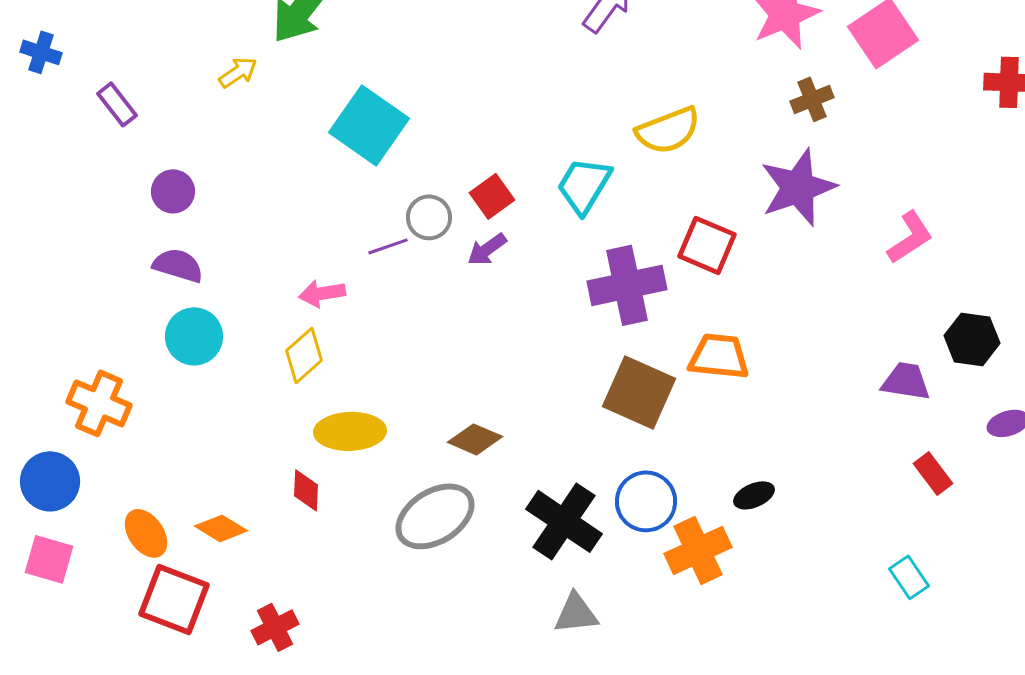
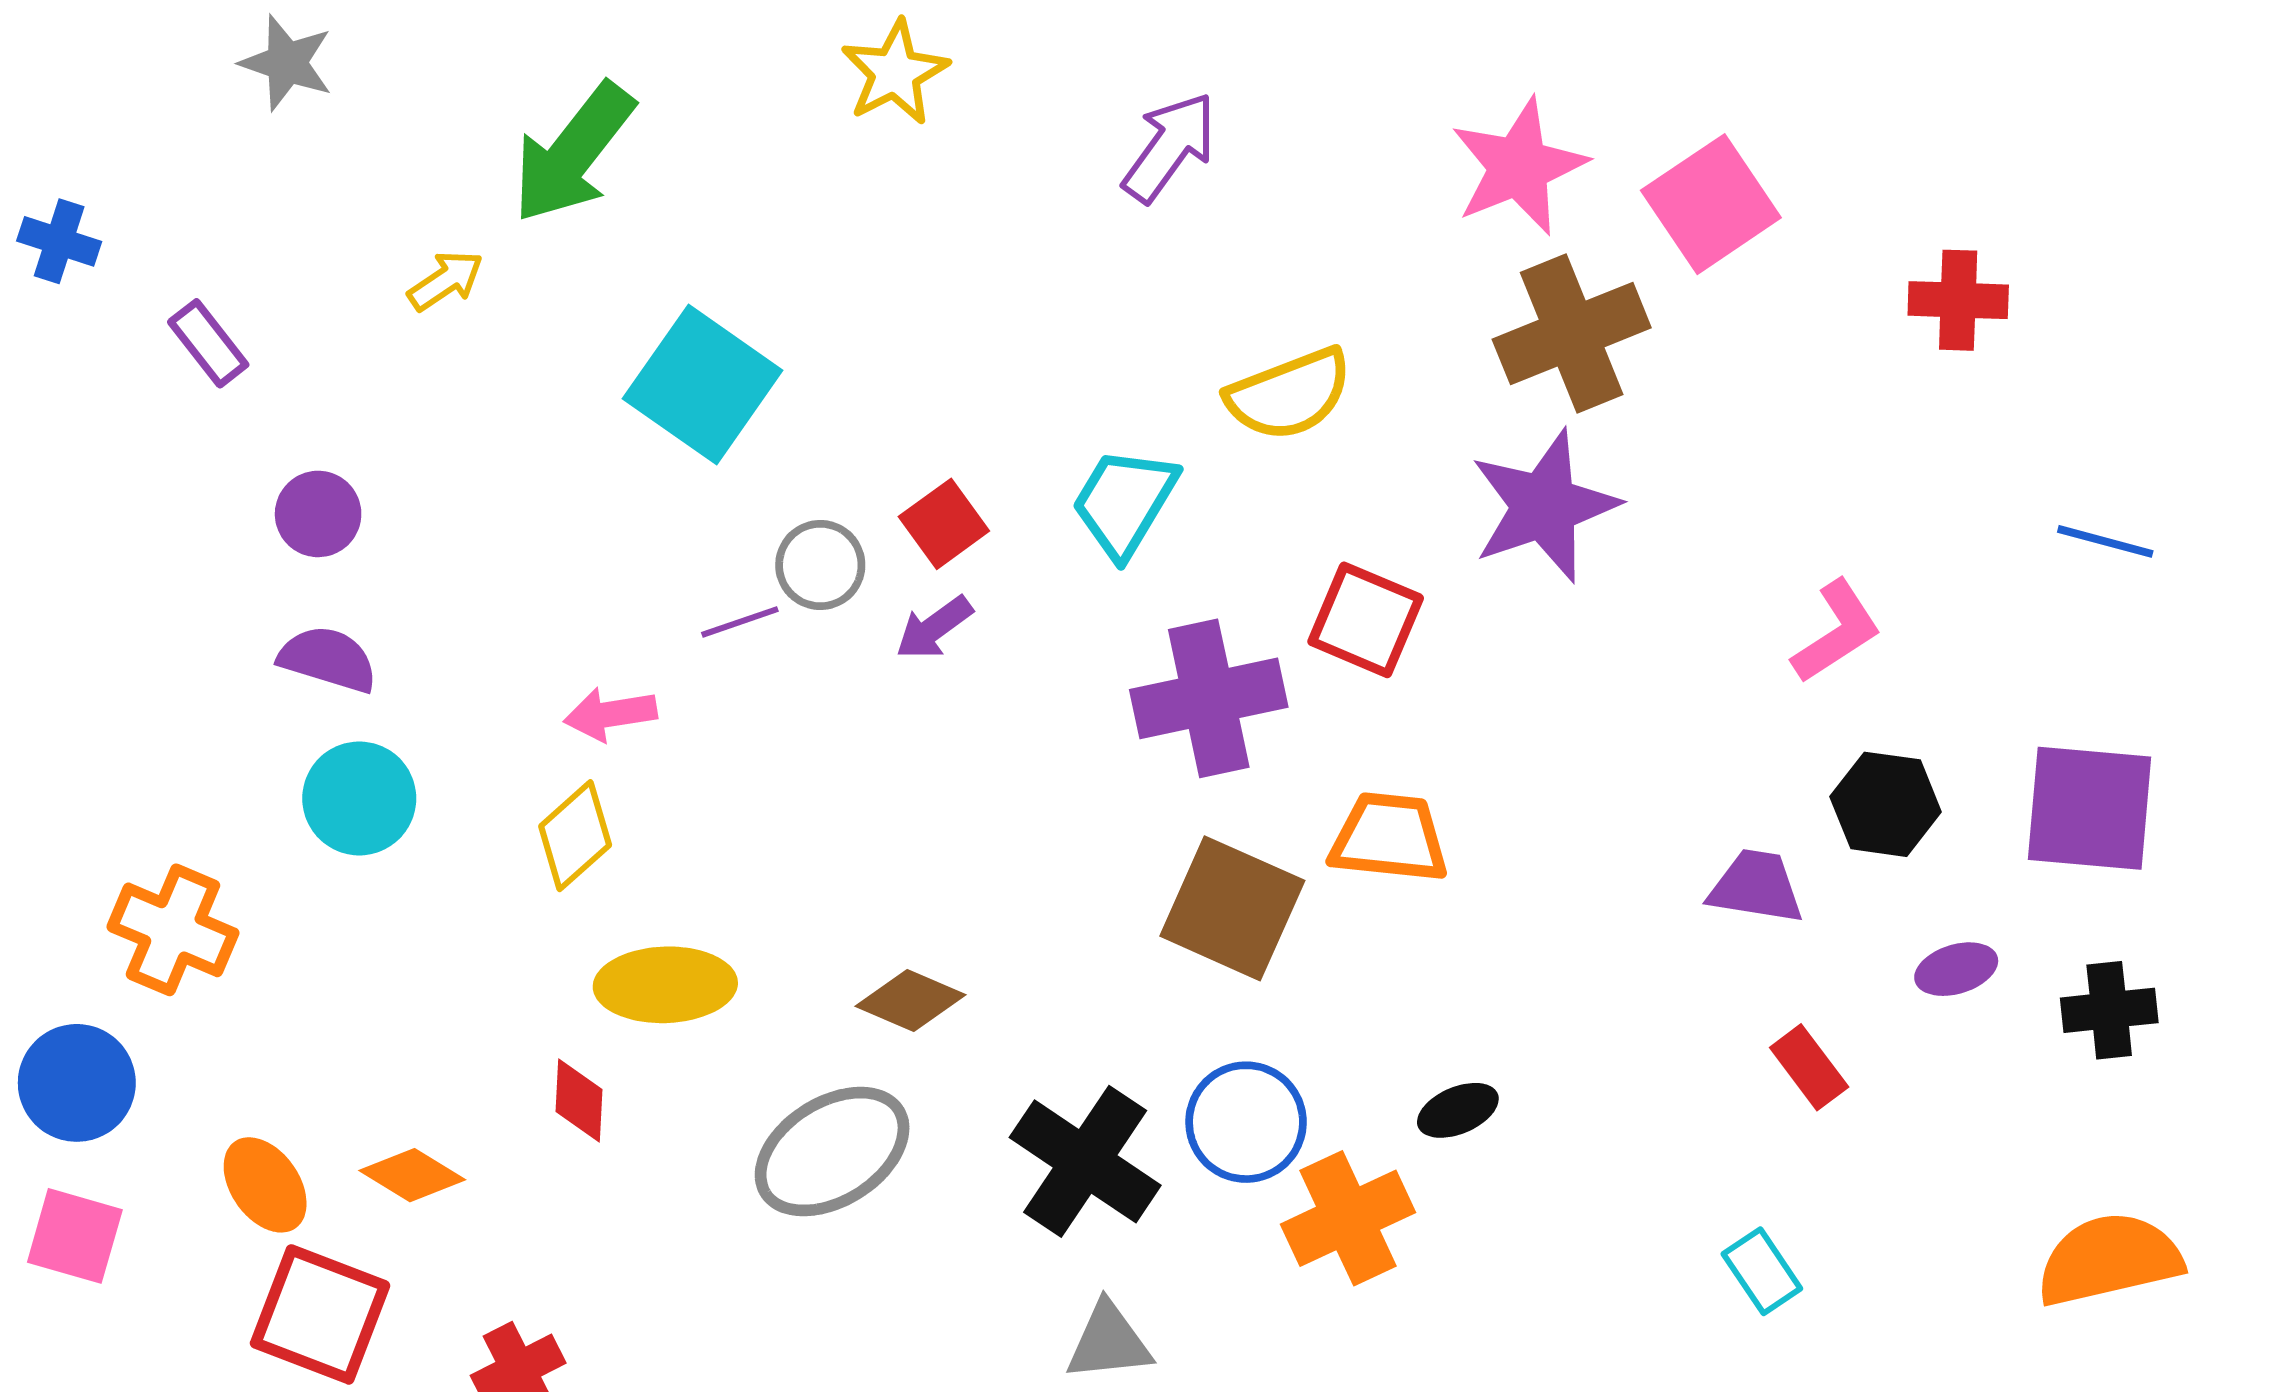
brown cross: (812, 99) -> (1572, 333), size x1.8
pink L-shape: (910, 237) -> (1837, 632), moved

